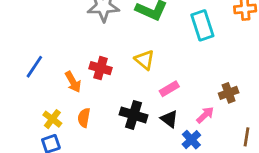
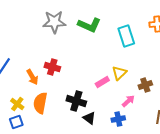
yellow triangle: (145, 60) -> (119, 73), moved, turned 35
orange semicircle: (84, 118) -> (40, 103), size x1.5
black triangle: (169, 119) -> (89, 118), moved
blue cross: (191, 140) -> (118, 119), turned 32

